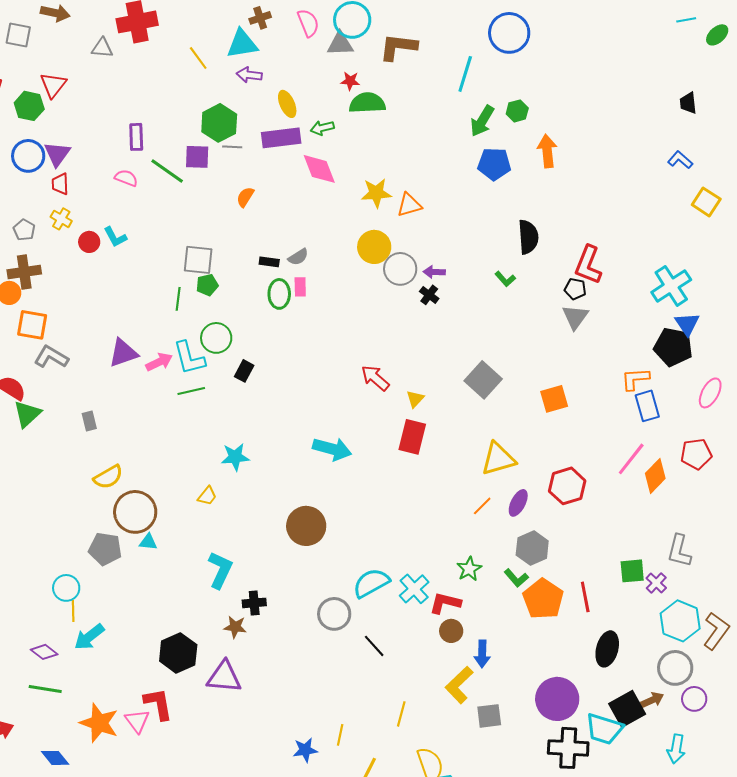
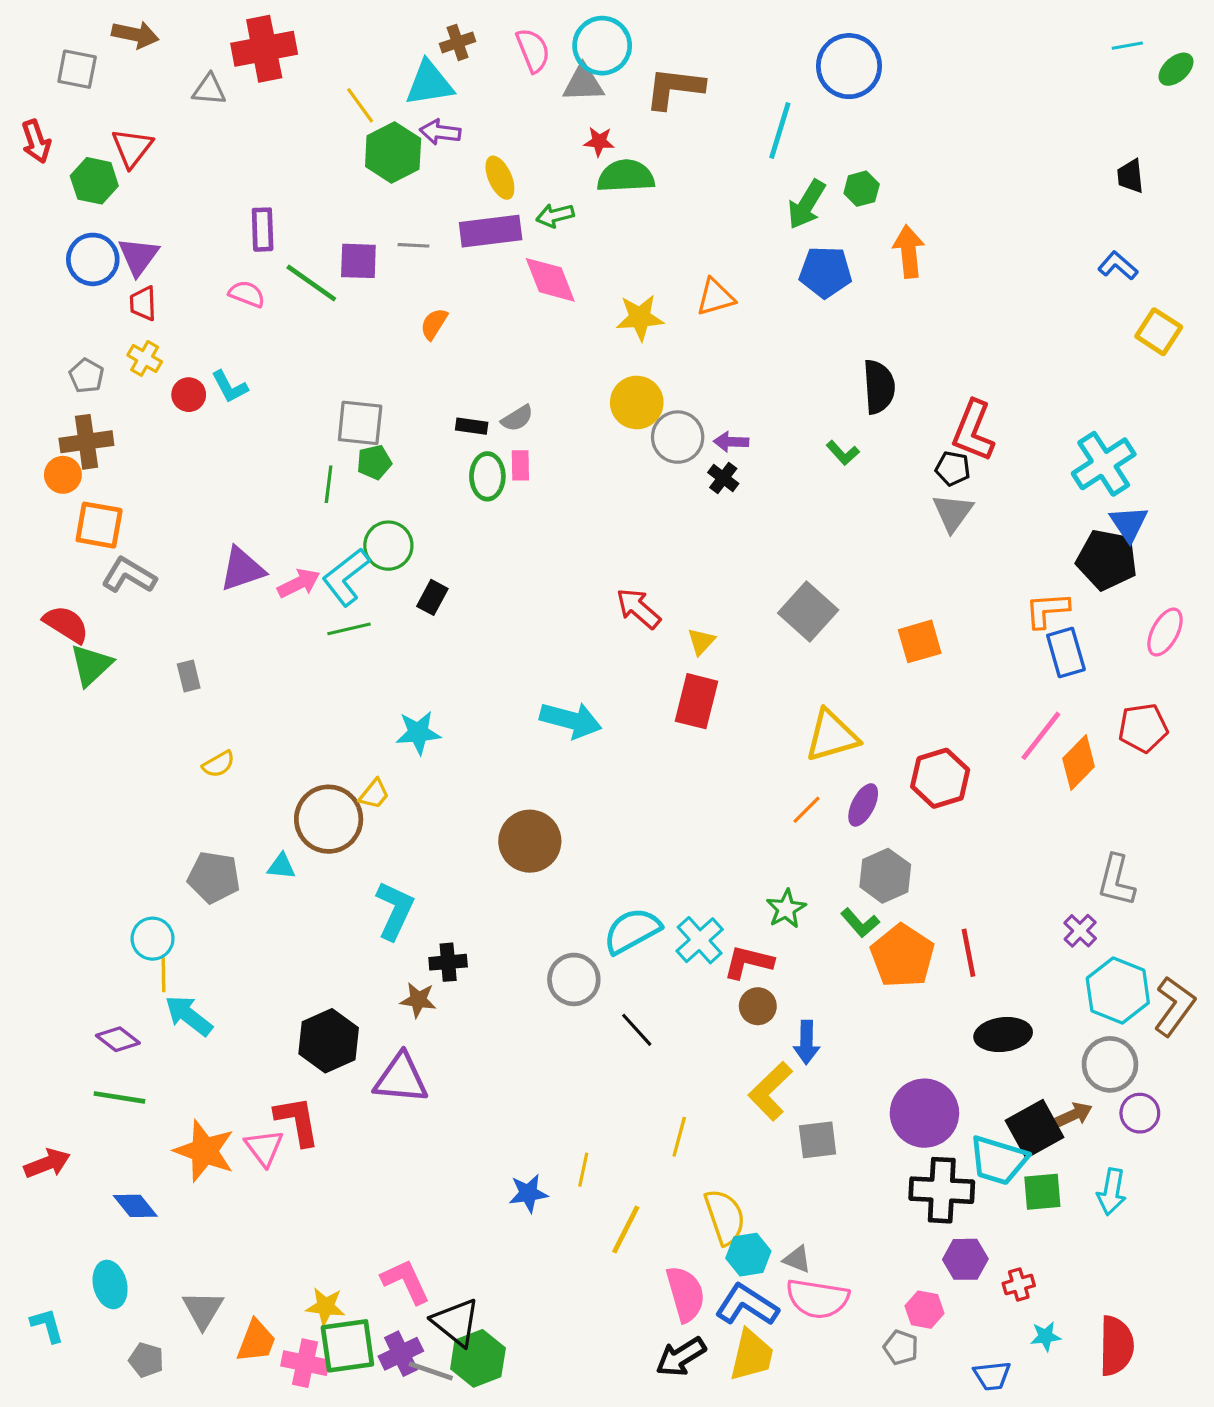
green hexagon: (219, 123) -> (393, 153), moved
orange triangle: (409, 205) -> (715, 297), moved
cyan L-shape: (189, 358) -> (346, 577), turned 66
yellow semicircle: (108, 477) -> (219, 764), size x0.7
brown circle: (135, 512) -> (329, 819), moved
green square: (632, 571) -> (1042, 1192), moved
cyan arrow: (89, 637) -> (189, 1016), turned 76
black ellipse: (607, 649) -> (1003, 1035), turned 68

